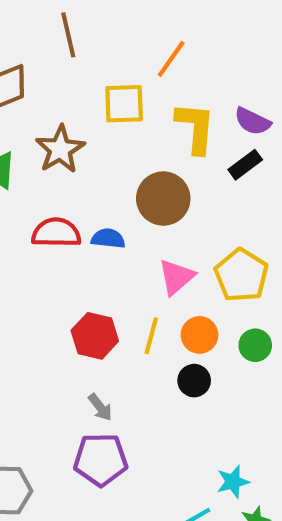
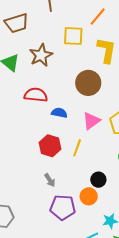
blue semicircle: (108, 238) -> (59, 113), moved
orange circle: (199, 335) -> (89, 196), moved
black circle: (194, 381) -> (98, 180), moved
purple pentagon: (101, 460) -> (63, 207), moved

